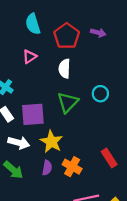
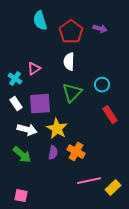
pink triangle: (30, 57) -> (34, 69), moved
red rectangle: (109, 158) -> (110, 115), moved

